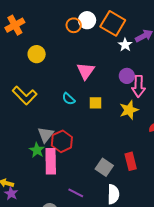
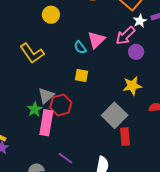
pink arrow: (139, 86) -> (125, 36), moved, turned 35
cyan semicircle: (69, 99) -> (80, 47), moved
yellow square: (96, 103) -> (81, 75), moved
gray square: (104, 167) -> (115, 115), moved, size x1.4

